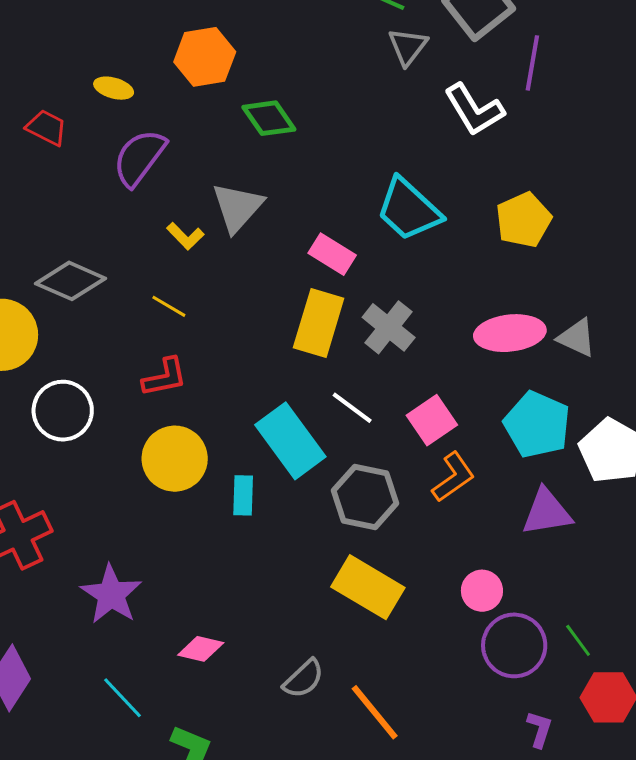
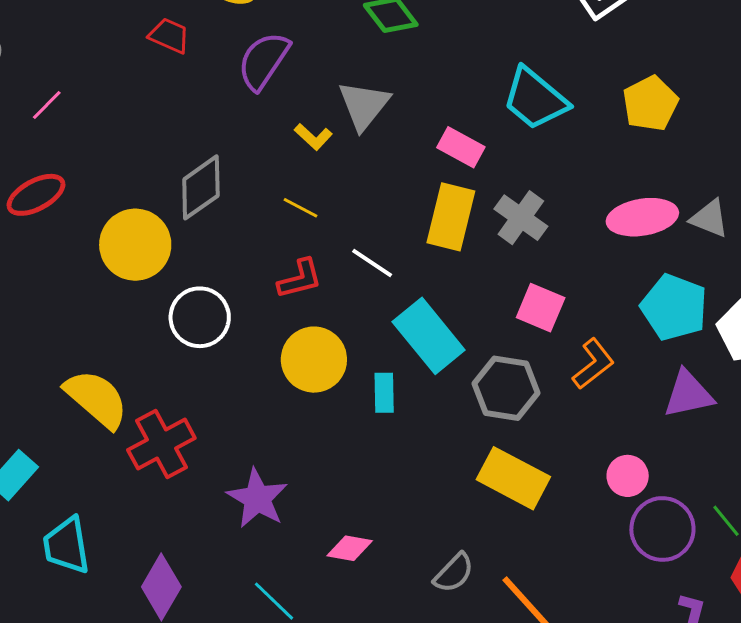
gray diamond: (71, 281) -> (201, 187), turned -56
white line: (352, 408) -> (372, 263), moved
pink square: (432, 420) -> (541, 308), moved, turned -30

